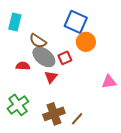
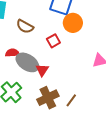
gray ellipse: (44, 57) -> (27, 62), moved
red triangle: (51, 77) -> (42, 70), moved

